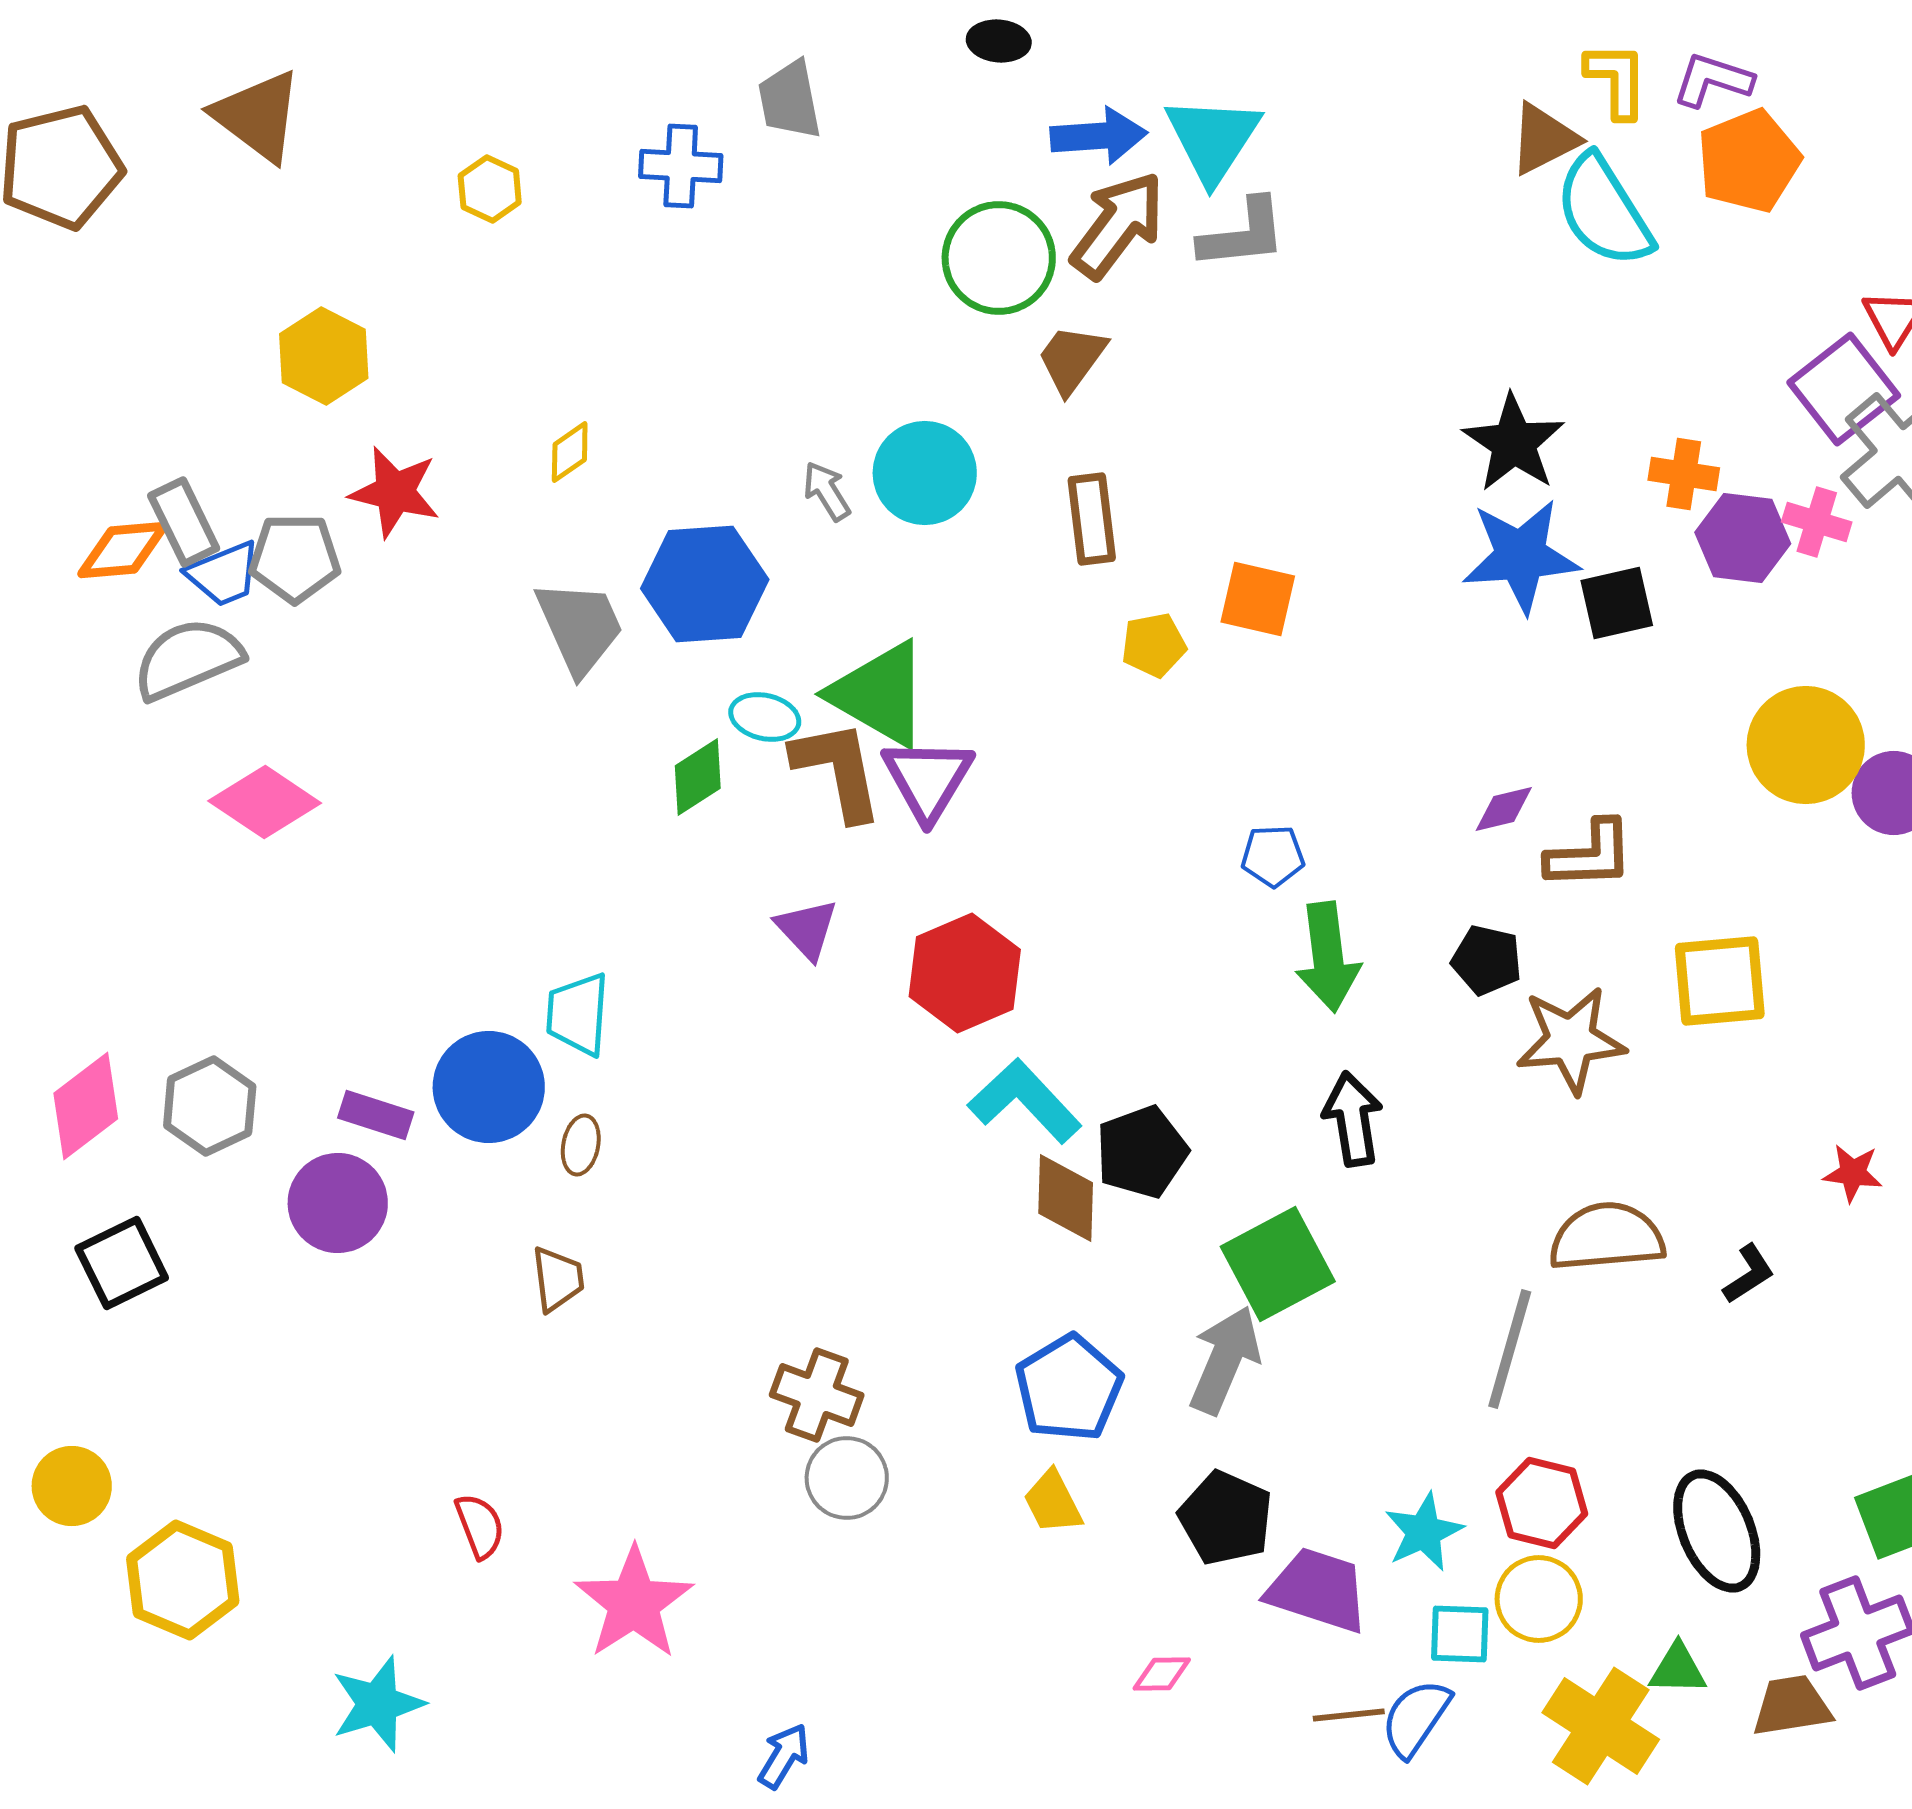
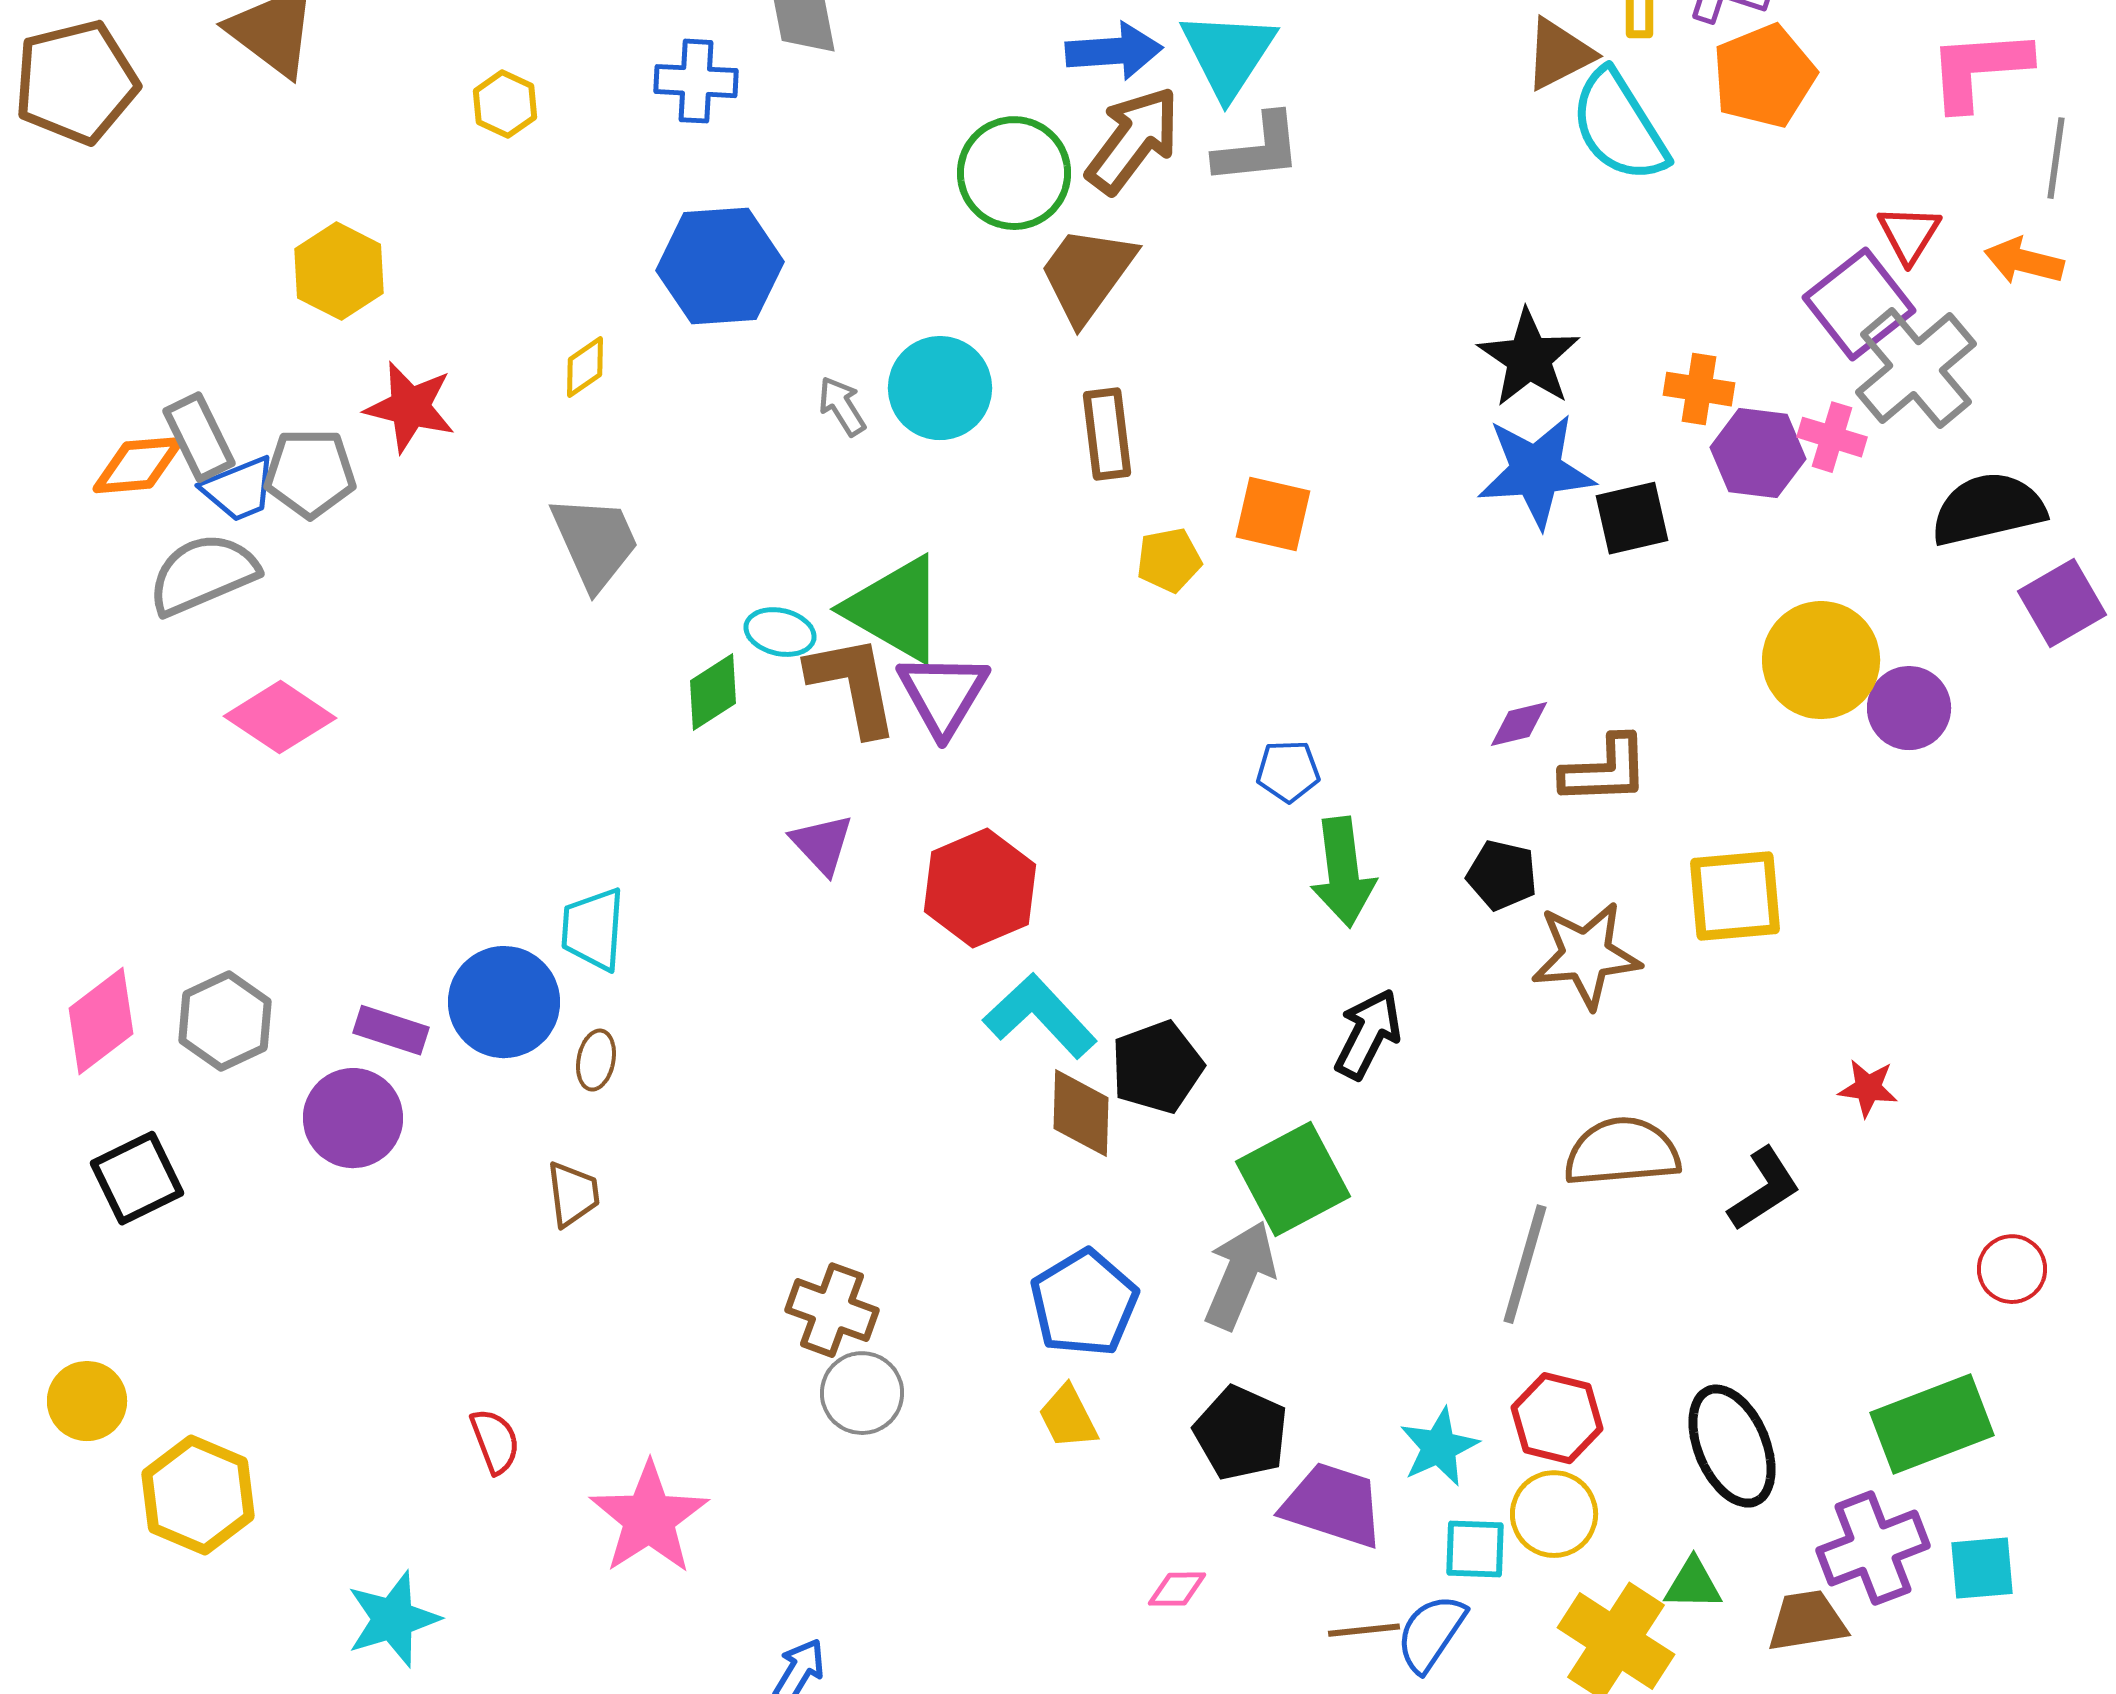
brown trapezoid: (1072, 359) -> (1087, 274), size x1.4
blue hexagon: (705, 584) -> (720, 266), moved
black arrow: (1353, 1119) -> (1368, 1034), turned 36
black L-shape: (1749, 1274) -> (1764, 1189), size x1.4

